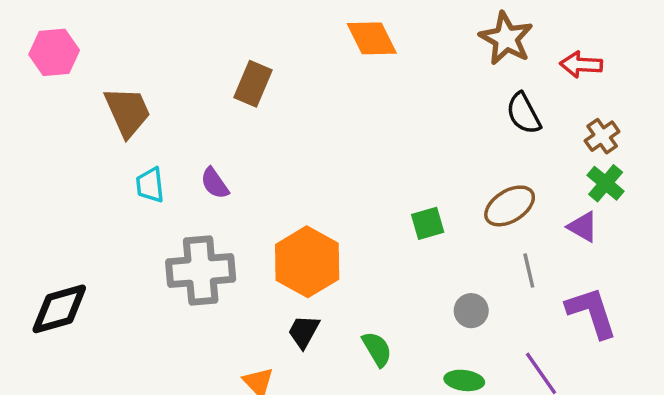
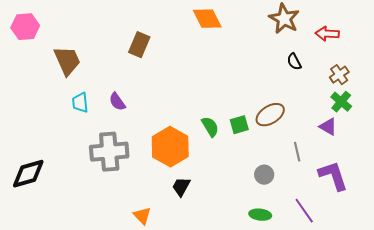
black semicircle: (524, 113) -> (294, 62), size x0.7
brown ellipse: (510, 206) -> (270, 115), moved
black trapezoid: (304, 332) -> (181, 187), moved
green semicircle: (377, 349) -> (210, 127), moved

